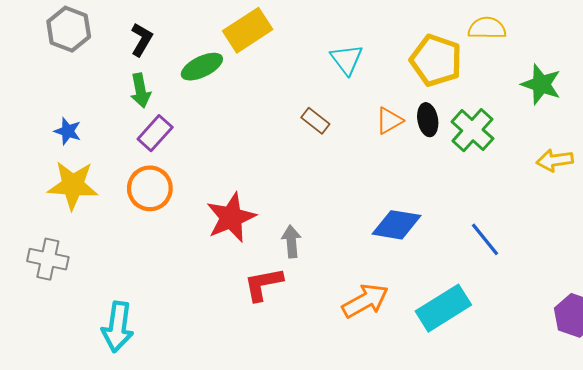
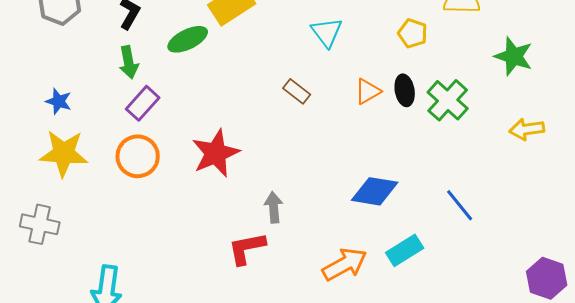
yellow pentagon: (436, 60) -> (413, 33), size x0.6
red star: (231, 218) -> (216, 153), moved
cyan rectangle: (443, 308) -> (405, 250), moved, size x0.7

